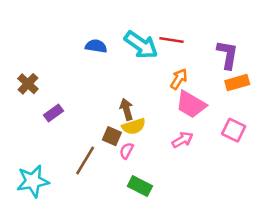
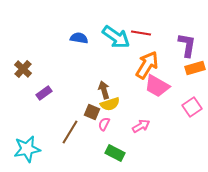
orange arrow: (179, 79) -> (147, 65), size x1.6
pink square: (234, 130) -> (192, 107), turned 30
pink arrow: (182, 140) -> (141, 126), moved

